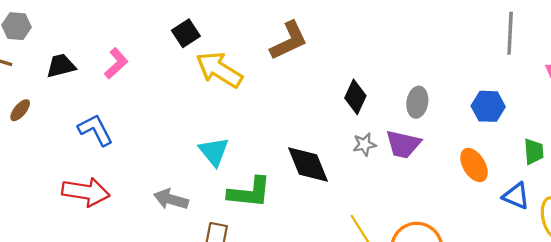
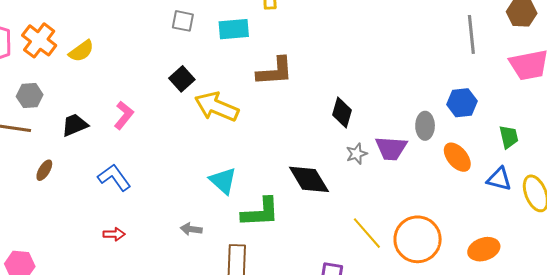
brown L-shape: (289, 41) -> (275, 71), turned 30
gray ellipse: (417, 102) -> (425, 126), moved
red arrow: (86, 192) -> (114, 234), size x0.5
gray arrow: (171, 199) -> (191, 229), size x0.7

